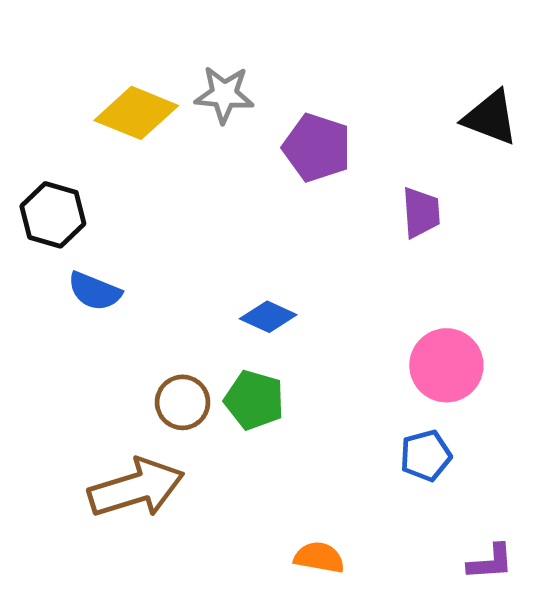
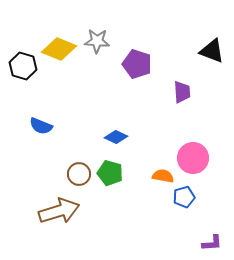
black hexagon: (53, 215) -> (23, 66), moved
orange semicircle: (319, 557) -> (163, 176), moved

